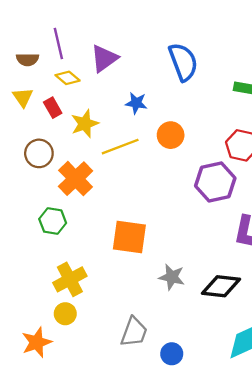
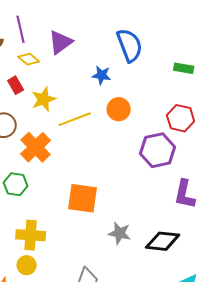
blue star: (136, 103) -> (102, 75), moved
yellow cross: (70, 279) -> (31, 235), turned 32

